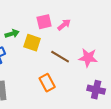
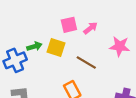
green arrow: (12, 34) -> (34, 46), moved
pink star: (88, 58) -> (120, 46), moved

